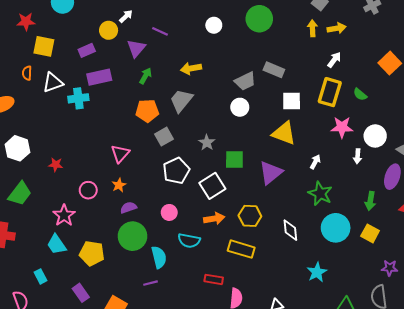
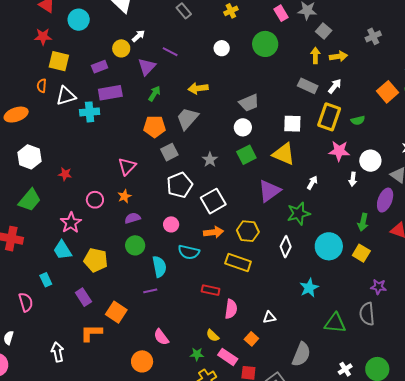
gray rectangle: (274, 70) -> (308, 86), moved
green semicircle: (360, 94) -> (358, 120), turned -56
green square: (234, 160) -> (246, 155), moved, turned -30
green star: (320, 194) -> (299, 214), moved, turned 30
white diamond: (290, 230) -> (286, 247), turned 30
green circle: (133, 236) -> (135, 245), size x0.7

